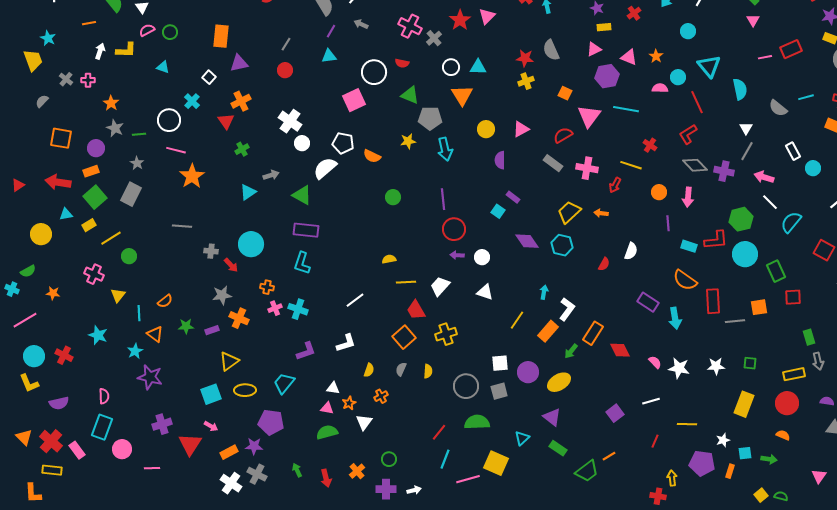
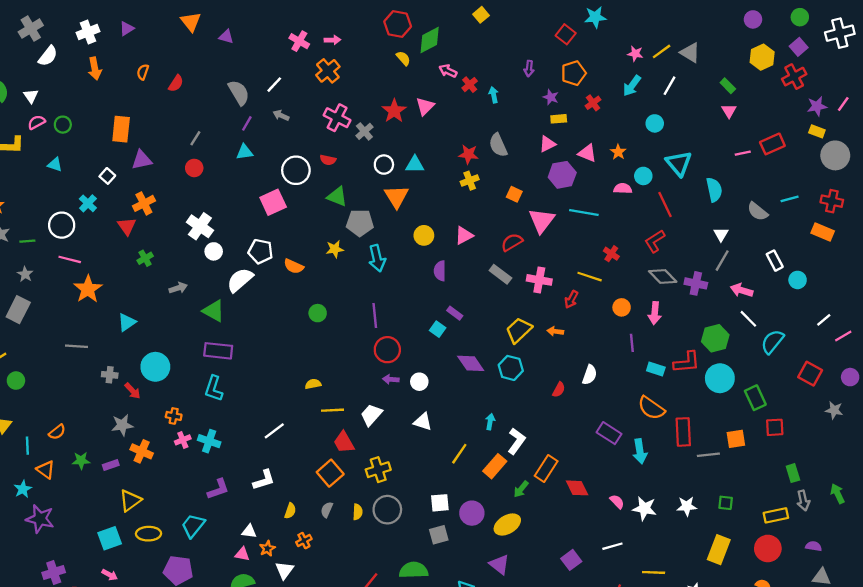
cyan triangle: (248, 192) -> (127, 322), moved
gray circle: (466, 386) -> (387, 510), moved

